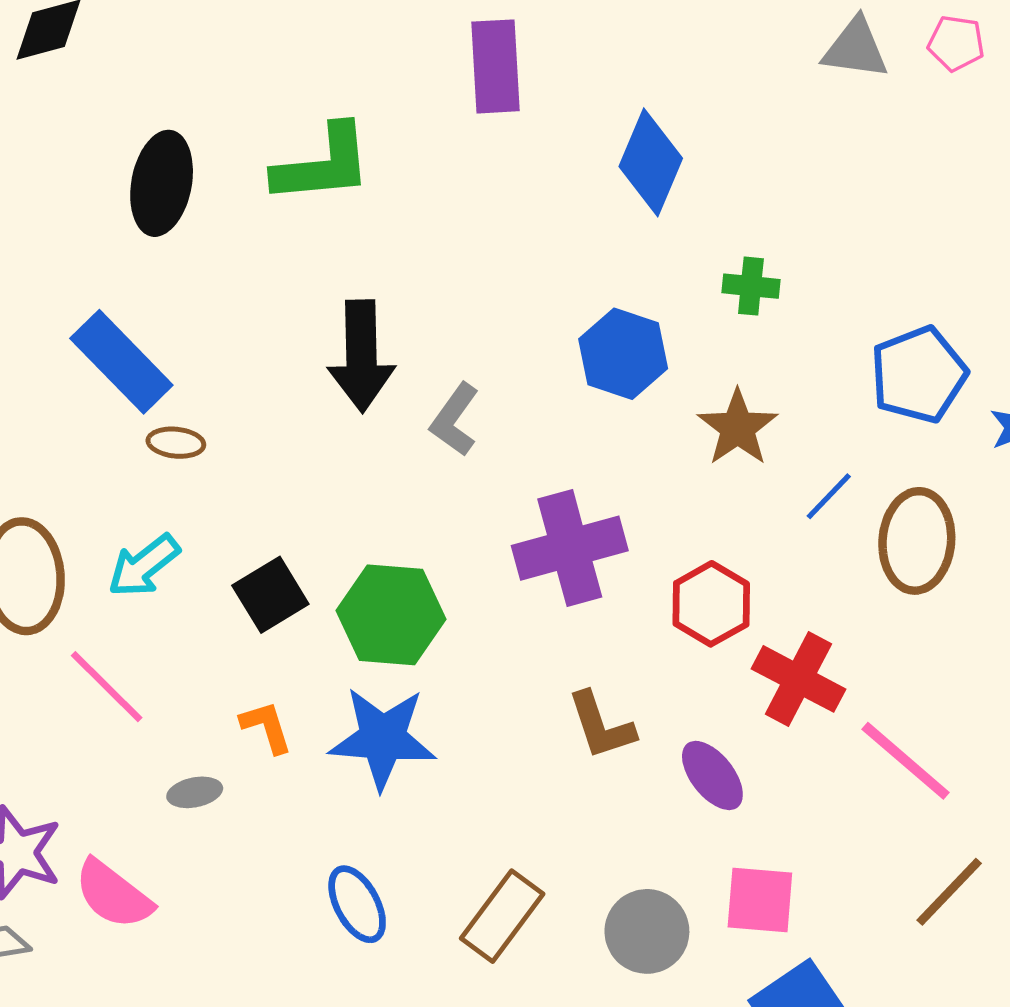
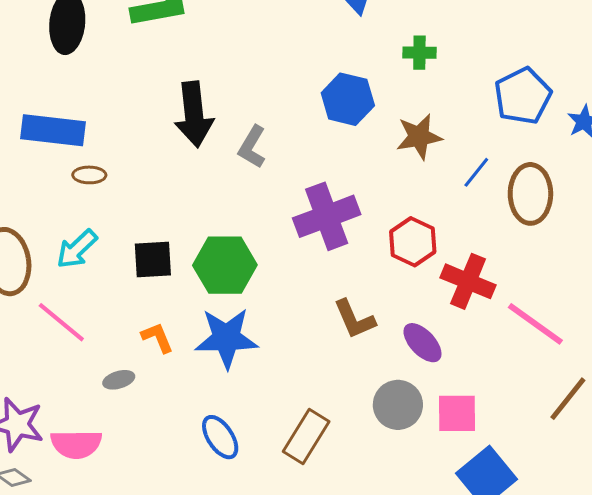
blue rectangle: (121, 362) -> (53, 130), turned -34
brown star: (738, 428) -> (419, 137), turned 30
black square: (270, 595) -> (153, 260), turned 33
pink semicircle: (113, 894) -> (76, 444), turned -33
gray circle: (647, 931) -> (398, 405), moved

